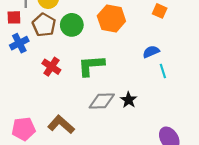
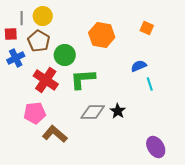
green circle: (72, 25) -> (65, 55), moved
red cross: (51, 67) -> (46, 80), size x1.4
pink pentagon: (24, 129) -> (35, 113), moved

